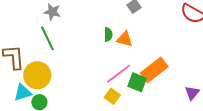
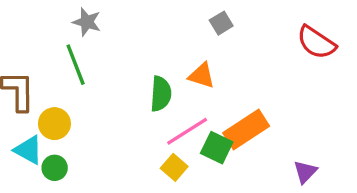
green semicircle: (108, 34) -> (161, 94), moved, size x1.5
yellow circle: (37, 75) -> (54, 124), size x0.7
cyan triangle: (23, 92) -> (28, 150), turned 42

